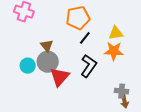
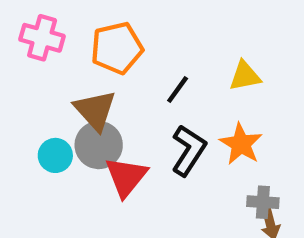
orange pentagon: (78, 18) -> (117, 48), moved
brown triangle: (47, 46) -> (95, 110), size x1.5
orange star: (114, 51) -> (241, 144), moved, turned 30

